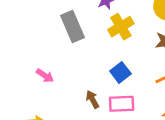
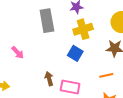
blue square: (120, 72) -> (75, 53), moved, turned -35

